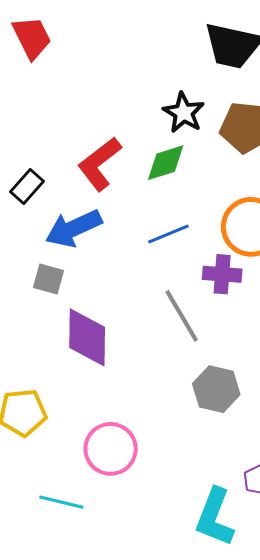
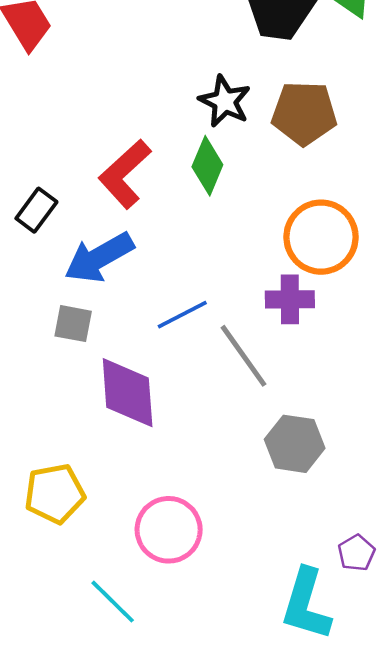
green diamond: (166, 163) -> (207, 166), turned -45
blue line: (168, 234) -> (182, 315), moved
cyan line: (61, 502) -> (113, 602), turned 36

